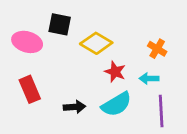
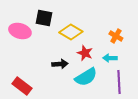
red rectangle: (30, 89) -> (22, 86), moved, turned -30
black arrow: (74, 107) -> (60, 64), moved

